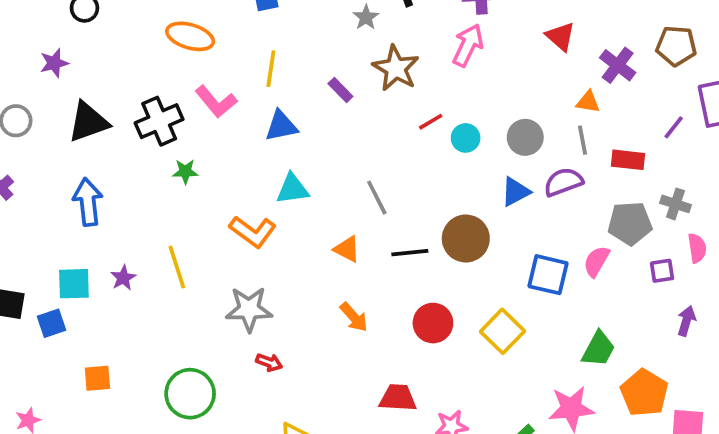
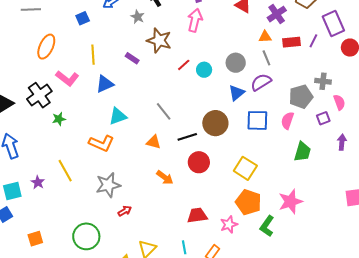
orange ellipse: (190, 36) -> (46, 47), turned -70
purple cross: (618, 65) -> (277, 14), turned 30
red rectangle: (628, 160) -> (291, 42), moved
blue square: (548, 275) -> (257, 120), moved
red circle: (433, 323) -> (199, 162), moved
green trapezoid: (599, 349) -> (302, 152), moved
red arrow: (269, 362) -> (125, 211), turned -40
orange pentagon: (644, 393) -> (248, 202), moved

